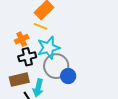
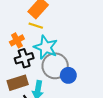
cyan star: (48, 48) -> (46, 47), turned -30

